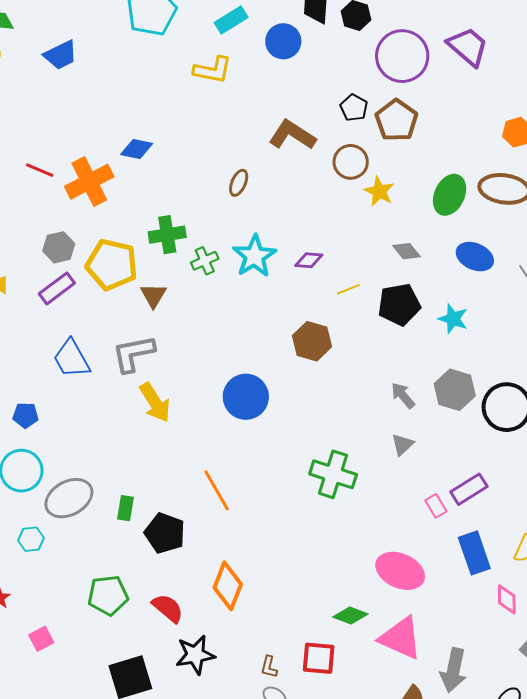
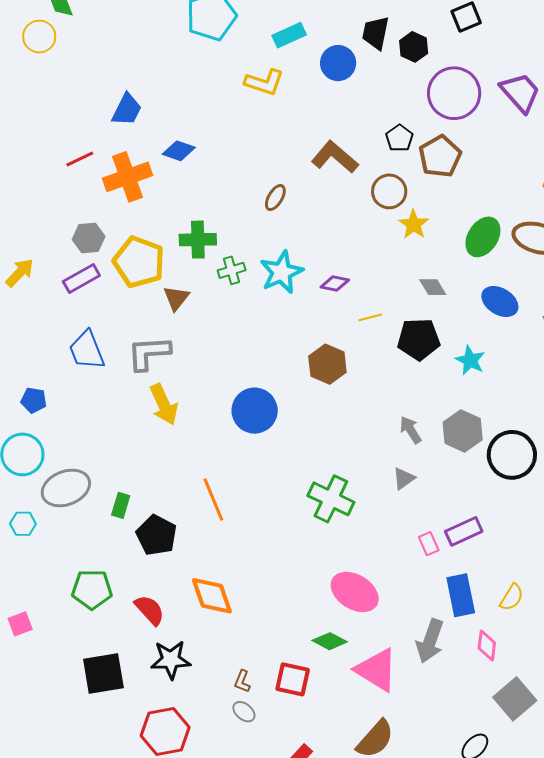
blue trapezoid: (61, 55) -> (127, 110), moved, turned -45
red line: (40, 170) -> (80, 159), turned -56
pink ellipse: (400, 571) -> (355, 592), moved
orange diamond: (228, 586) -> (212, 596), turned -48
gray arrow: (453, 670) -> (430, 641), moved

